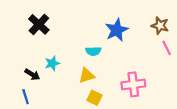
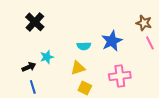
blue star: (117, 30) -> (112, 41), moved
black arrow: (32, 74) -> (29, 67), turned -56
blue line: (26, 97) -> (33, 87), moved

